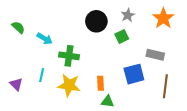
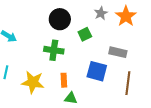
gray star: (128, 15) -> (101, 13), moved
green cross: (69, 56) -> (54, 50), moved
blue square: (134, 74) -> (97, 71), turned 30

